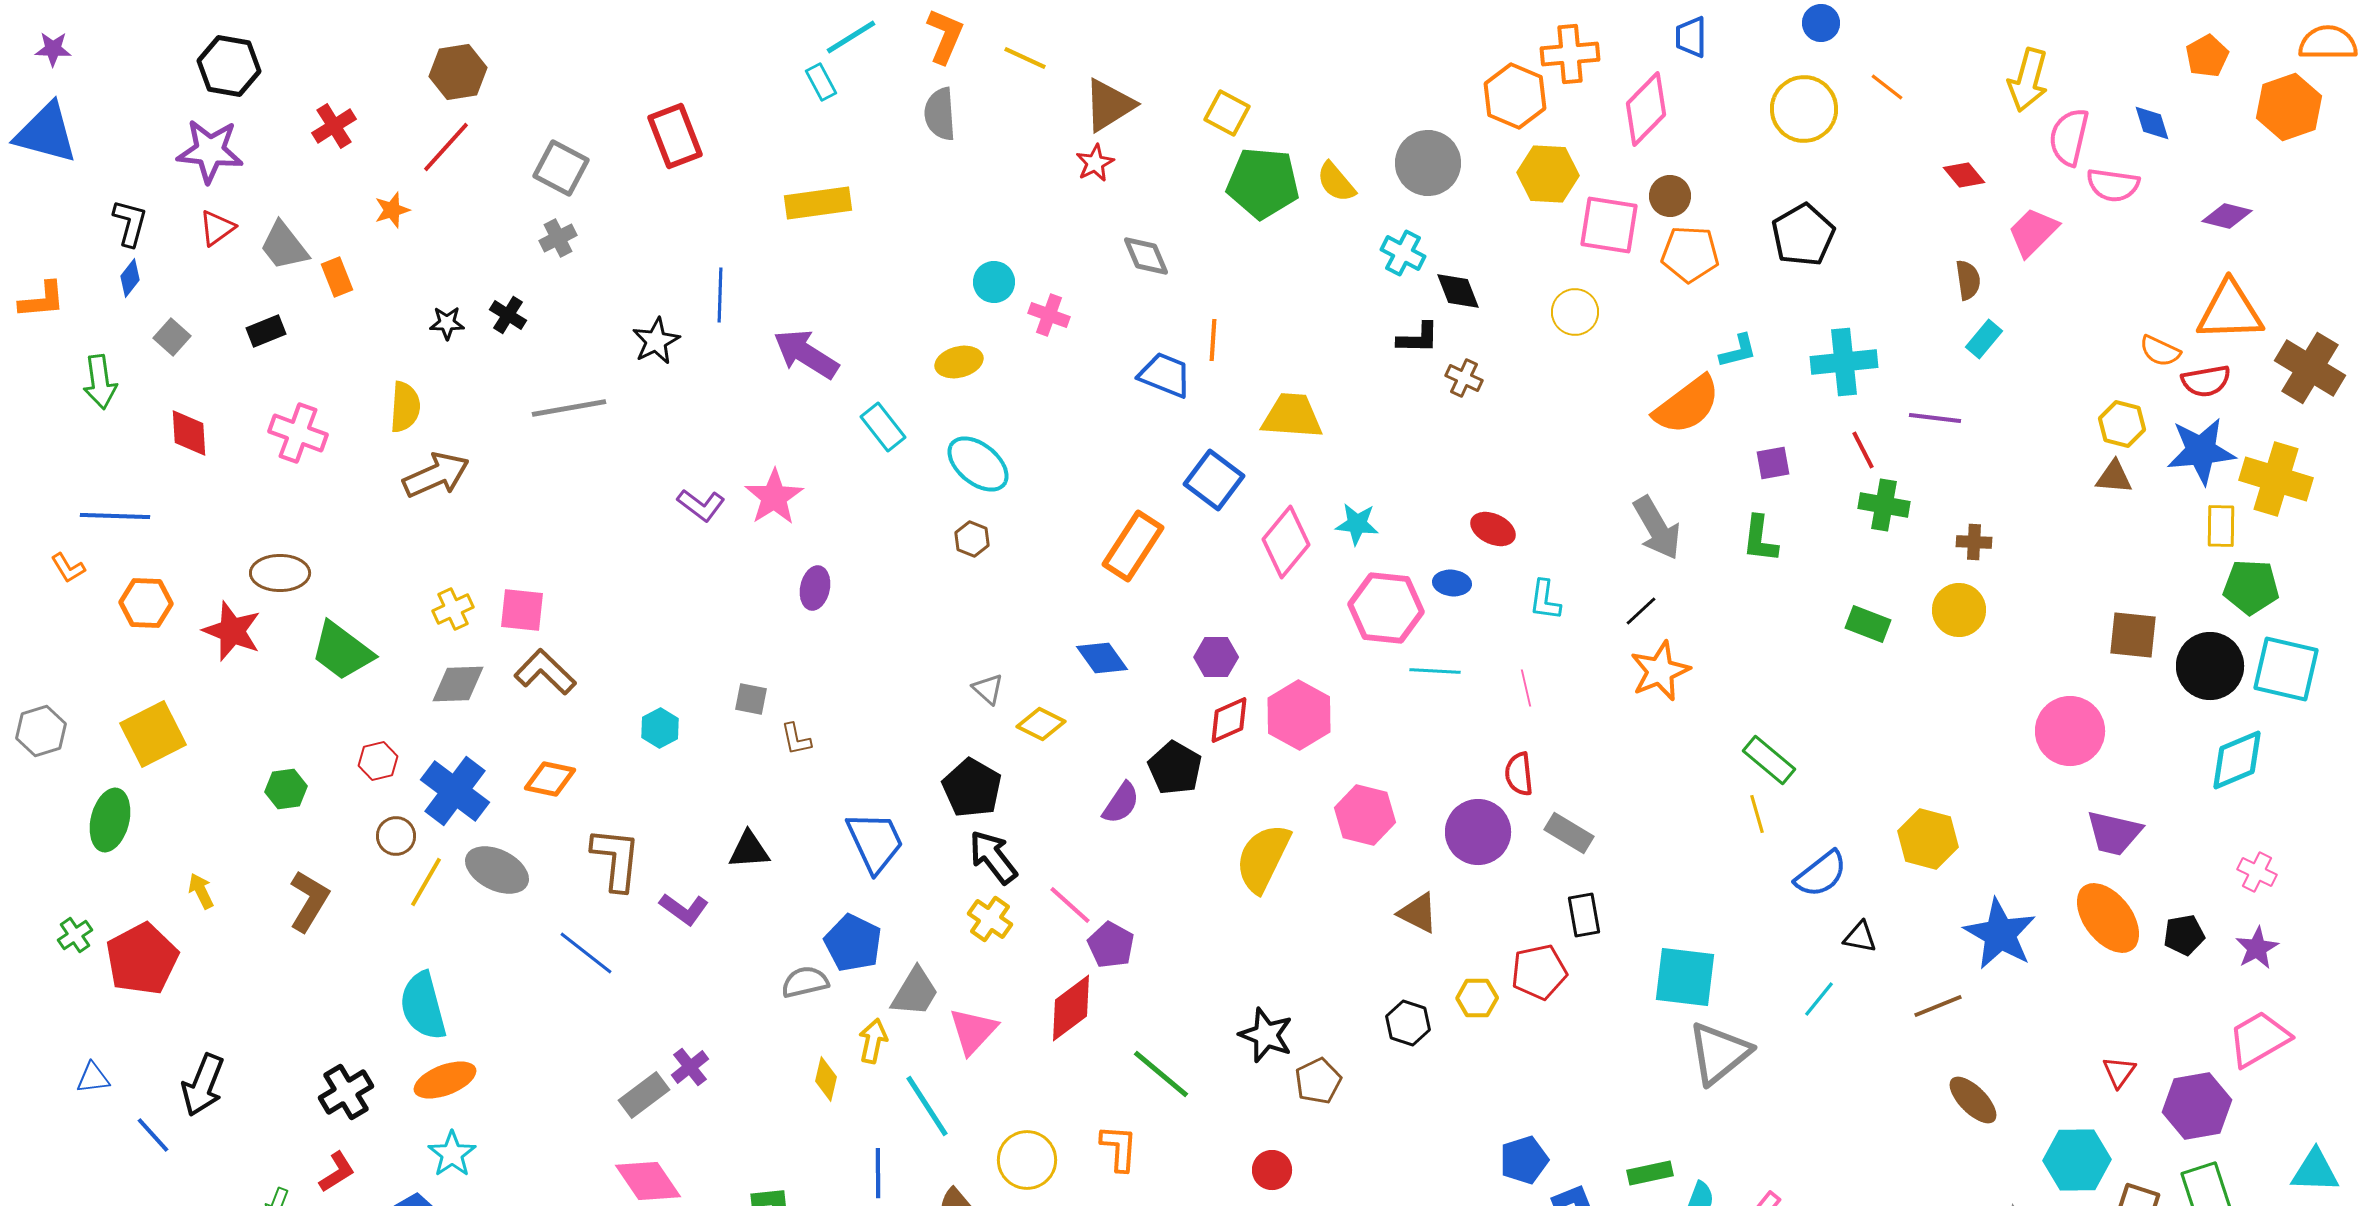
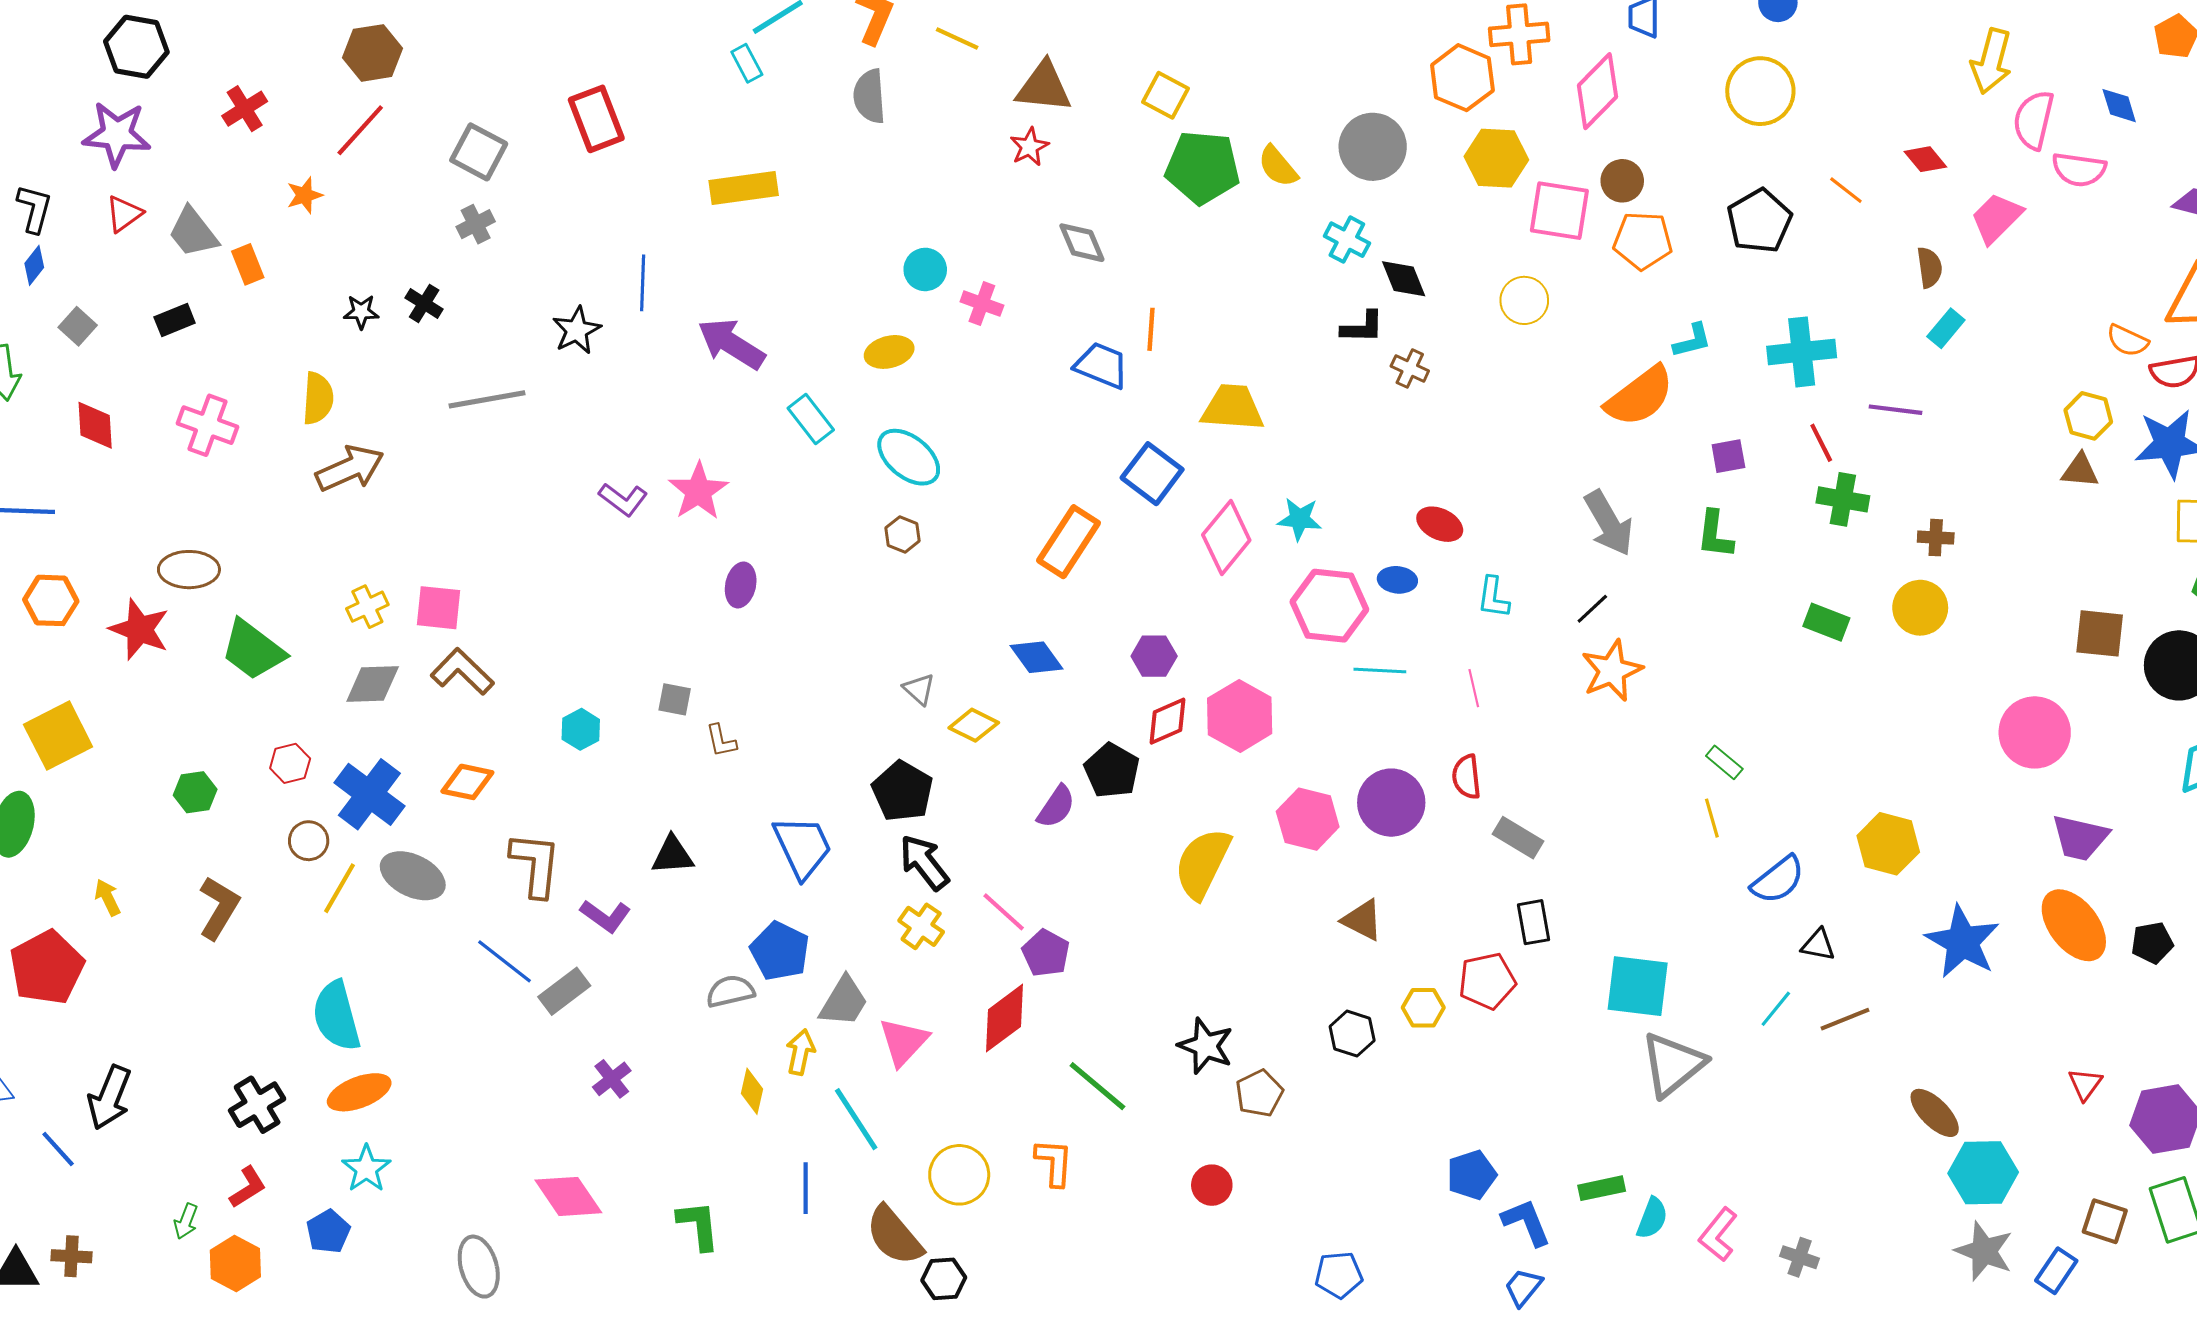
orange line: (1887, 87) -> (1846, 190), moved
brown triangle: (1109, 105) -> (1044, 87), turned 38
green rectangle: (1769, 760) -> (1724, 762), size x0.7
purple circle: (1478, 832) -> (1391, 803), moved
brown line: (1938, 1006) -> (1845, 1019), moved
gray rectangle: (644, 1095) -> (564, 991), moved
cyan hexagon: (2077, 1160) -> (1983, 1173), moved

